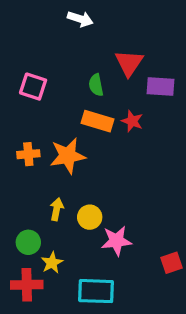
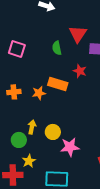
orange rectangle: (98, 121) -> (58, 84), moved
orange star: (68, 156) -> (39, 93), size x0.6
green circle: (28, 242) -> (19, 140), moved

